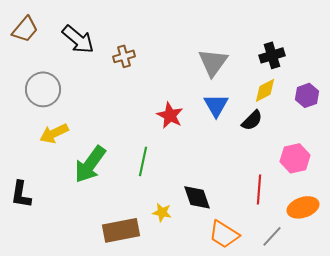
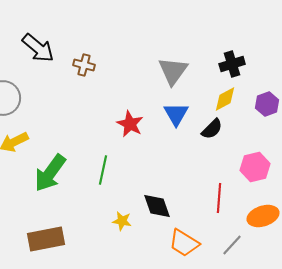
brown cross: (124, 56) -> (84, 65), turned 30
brown rectangle: (121, 230) -> (46, 239), moved

